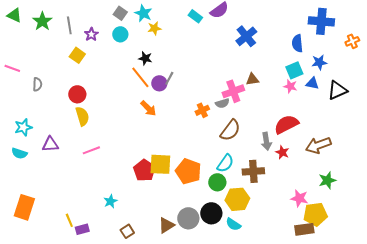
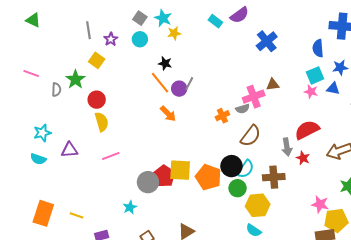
green star: (42, 21) -> (75, 80), moved
black circle: (211, 213) -> (231, 166), moved
gray circle: (188, 218) -> (148, 182), moved
yellow line: (69, 220) -> (76, 215), moved, turned -48

